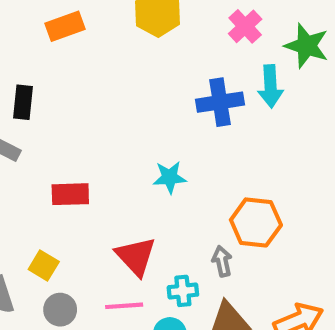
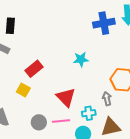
red rectangle: (70, 194) -> (34, 69), turned -36
yellow square: (44, 265) -> (23, 90), moved
gray circle: (60, 310) -> (39, 122), moved

